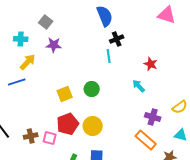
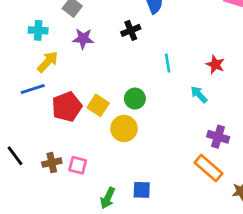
black cross: (117, 39) -> (131, 30), moved
cyan line: (109, 56) -> (168, 63), moved
yellow square: (65, 94) -> (98, 105), turned -35
red pentagon: (68, 124) -> (67, 107), moved
yellow circle: (93, 126) -> (124, 129), moved

